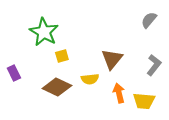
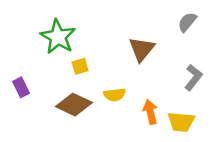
brown triangle: (112, 59) -> (142, 49), moved

